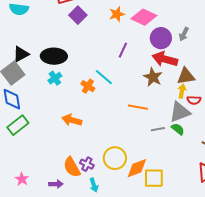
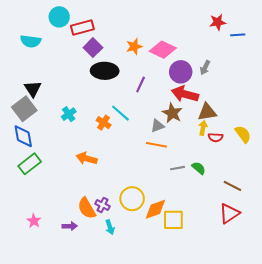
black triangle: (21, 54) -> (33, 89), turned -36
black ellipse: (54, 56) -> (105, 71), moved
gray triangle: (180, 112) -> (157, 126), moved, size x0.6

